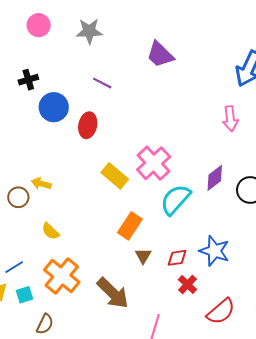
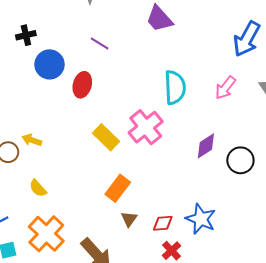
pink arrow: (230, 119) -> (225, 88), turned 40
cyan semicircle: (175, 200) -> (175, 87), moved, turned 132

